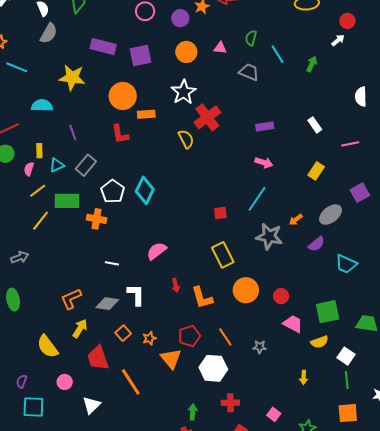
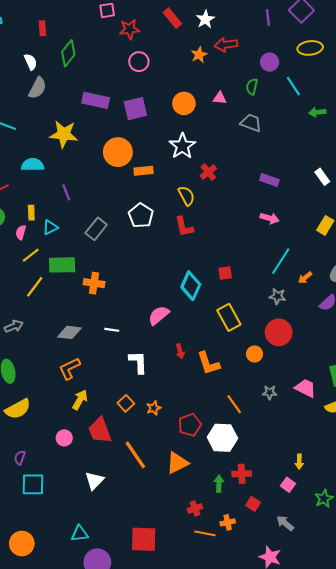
purple circle: (180, 18) -> (270, 62), moved
cyan line: (277, 54) -> (293, 86), moved
green arrow: (312, 64) -> (317, 112), turned -119
red cross: (207, 117) -> (208, 172), size x0.6
purple rectangle: (265, 127) -> (269, 180), turned 30
red L-shape: (120, 134) -> (184, 227), moved
gray rectangle: (86, 165) -> (96, 229), moved
cyan diamond: (145, 190) -> (191, 286), moved
white pentagon: (113, 191) -> (141, 215), moved
cyan line: (257, 199) -> (281, 261), moved
gray star: (269, 236) -> (278, 296), size x0.6
orange circle: (246, 290) -> (255, 354), size x0.6
red circle: (281, 296) -> (279, 332), moved, size x1.6
gray diamond: (107, 304) -> (69, 332), moved
red pentagon: (189, 336) -> (190, 425), moved
yellow semicircle: (48, 346) -> (18, 409), moved, turned -80
gray star: (260, 347) -> (270, 392), moved
orange triangle: (171, 359) -> (177, 463), moved, turned 45
yellow arrow: (304, 377) -> (299, 462), moved
pink circle: (65, 382) -> (64, 438), moved
green arrow: (193, 412) -> (219, 484), moved

